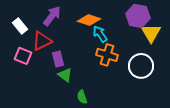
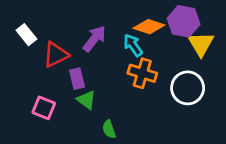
purple arrow: (52, 16) -> (94, 39), moved
orange diamond: (89, 20) -> (149, 27), moved
pink square: (23, 56) -> (44, 108), moved

